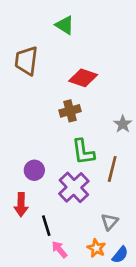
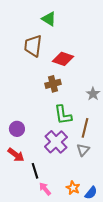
brown trapezoid: (26, 61) -> (33, 46), moved
purple circle: (34, 170) -> (17, 129), moved
red arrow: (21, 205) -> (16, 155), turned -54
gray triangle: (110, 222) -> (83, 150), moved

